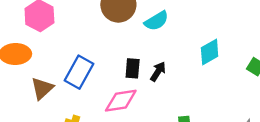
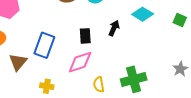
cyan diamond: (210, 52) -> (143, 14), turned 70
black arrow: (158, 72) -> (114, 28), moved

